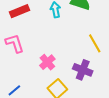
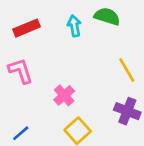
purple cross: (83, 70) -> (127, 111), moved

